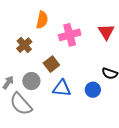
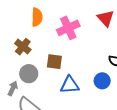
brown square: (51, 64) -> (54, 62), turned -35
gray circle: (31, 81) -> (29, 74), moved

